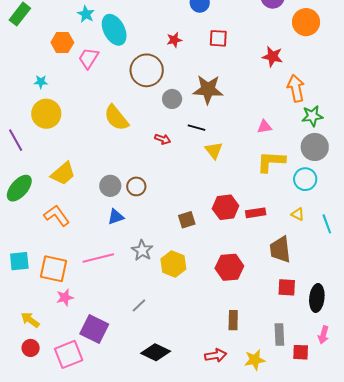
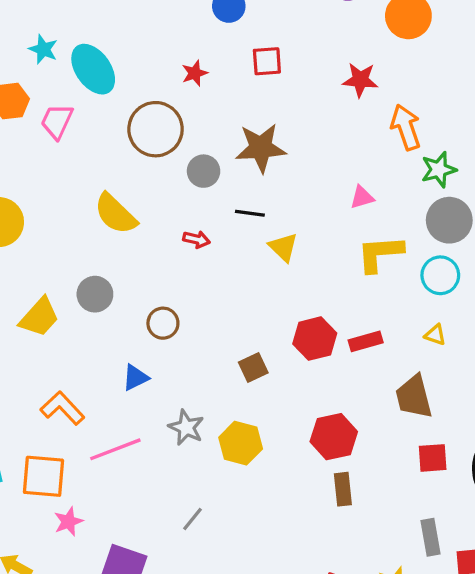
gray circle: (110, 186) -> (95, 294), moved
orange L-shape: (57, 216) -> (62, 408), moved
brown rectangle: (233, 320) -> (343, 489), moved

